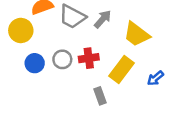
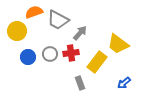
gray arrow: (103, 19) -> (80, 33), moved
yellow trapezoid: (137, 34) -> (118, 44), moved
blue arrow: (155, 78) -> (124, 83), moved

